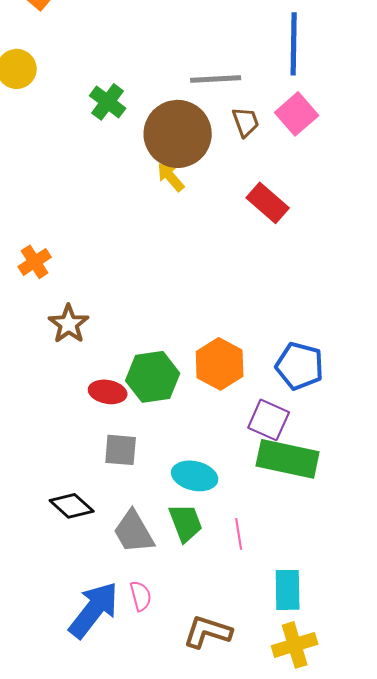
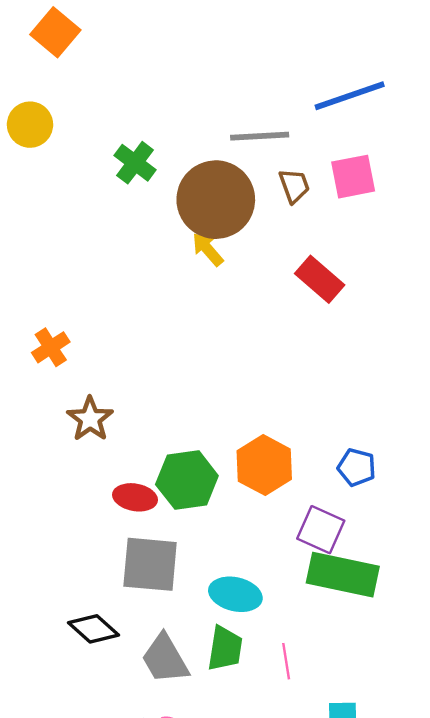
blue line: (294, 44) -> (350, 96), turned 70
pink square: (297, 114) -> (353, 177), turned 30
blue pentagon: (300, 366) -> (357, 467), size x0.7
gray square: (121, 450) -> (150, 564), size x1.5
green trapezoid: (186, 523) -> (225, 648), turned 30

